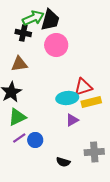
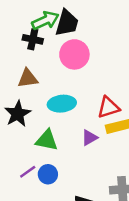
cyan ellipse: (67, 98) -> (62, 104), moved
green triangle: (17, 117) -> (47, 140), moved, turned 36
purple triangle: (72, 120) -> (90, 138), moved

